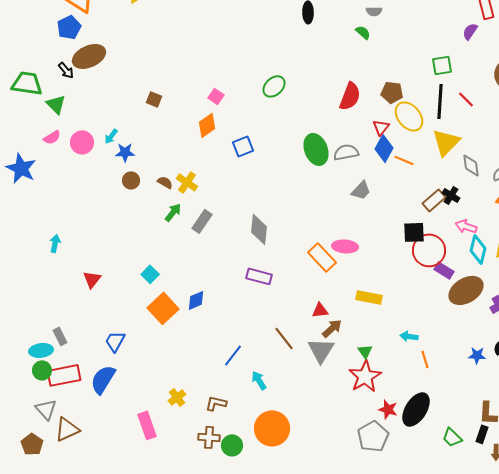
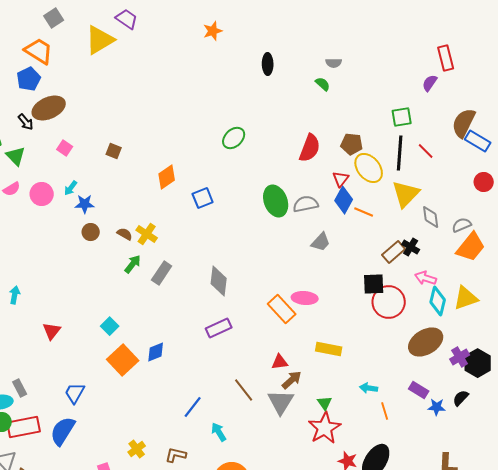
pink square: (216, 96) -> (65, 148), moved
purple rectangle: (444, 270) -> (419, 390), moved
purple rectangle: (259, 276) -> (219, 328), turned -40

